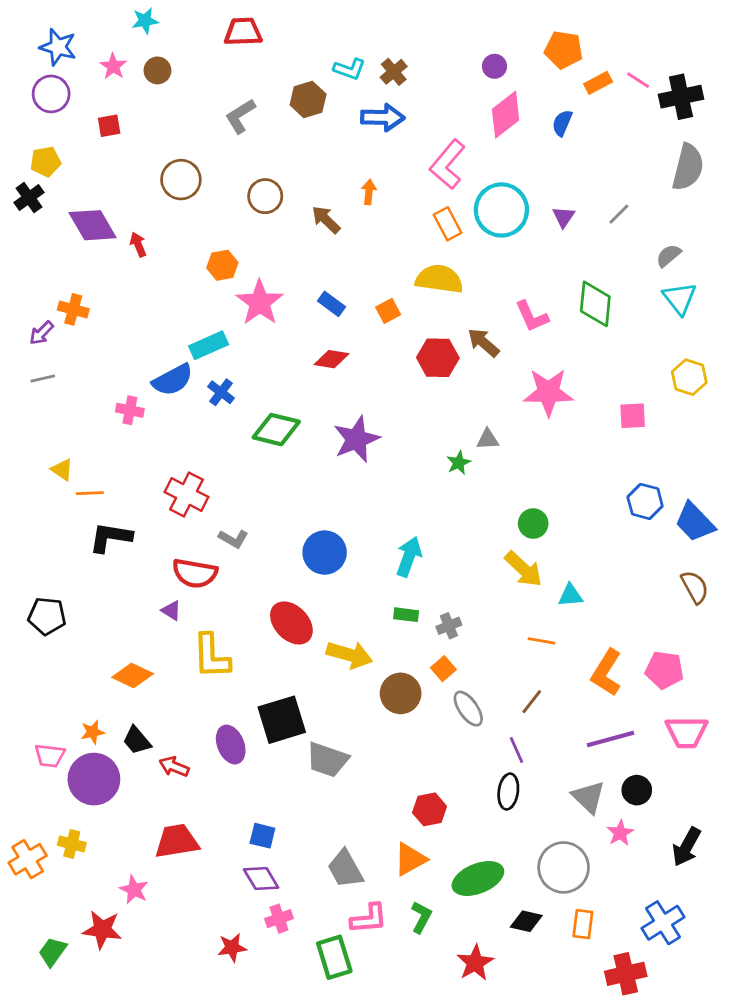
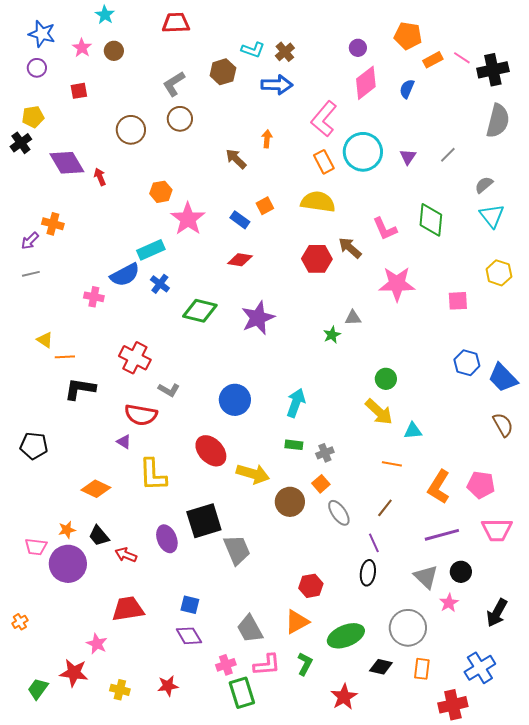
cyan star: (145, 21) -> (105, 15), turned -30
purple circle: (51, 94) -> (37, 68), size x0.7
brown circle: (265, 196) -> (180, 119), moved
orange square: (388, 311) -> (265, 206), moved
gray trapezoid: (327, 760) -> (237, 550), turned -132
yellow cross: (72, 844) -> (120, 690), moved
orange cross: (28, 859) -> (20, 622), size x0.6
pink cross: (279, 919) -> (226, 665), moved

